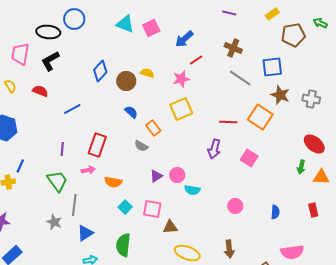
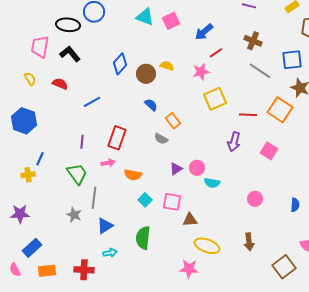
black L-shape: (50, 61) -> (70, 54), turned 80
yellow square: (181, 109) -> (215, 99), moved

